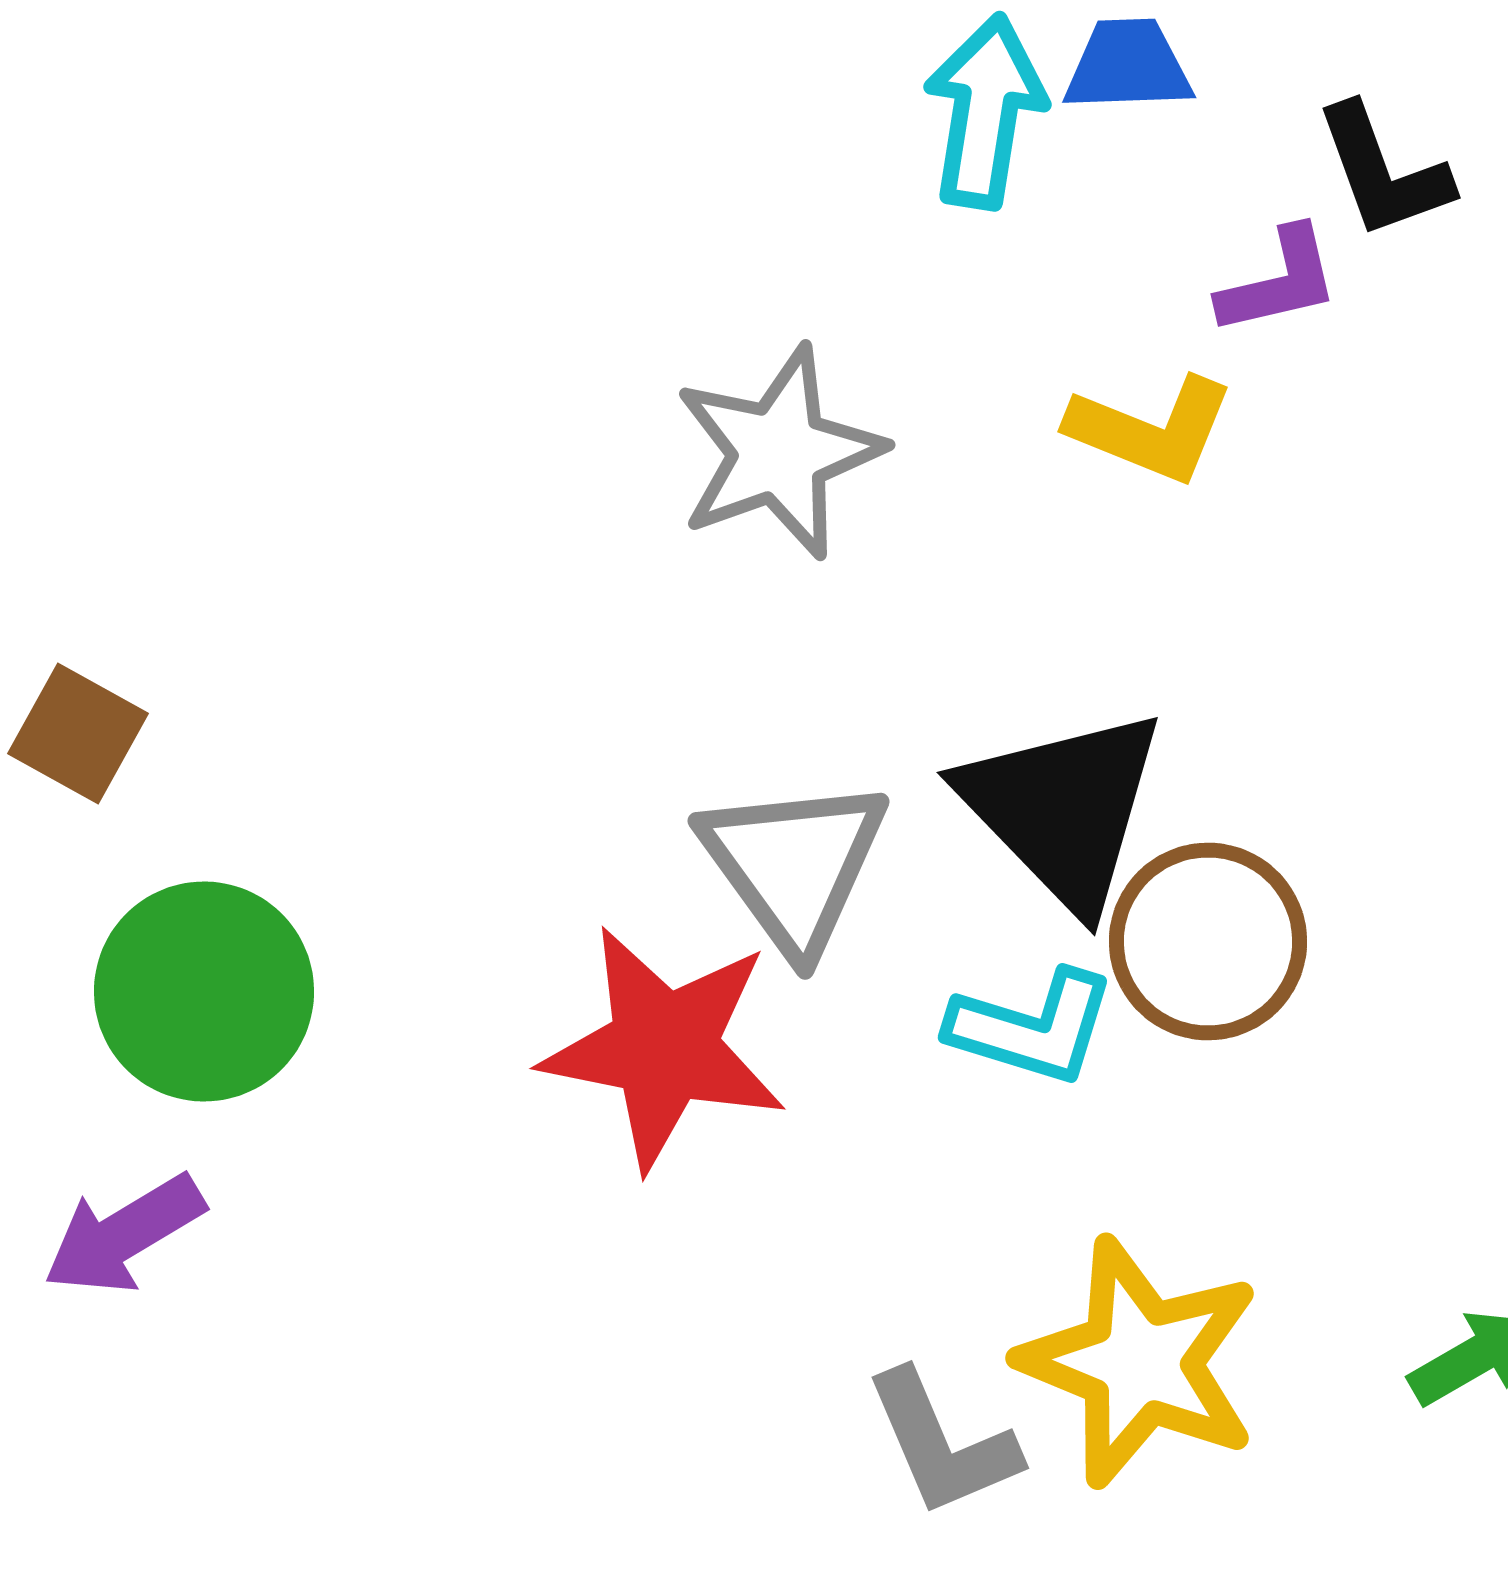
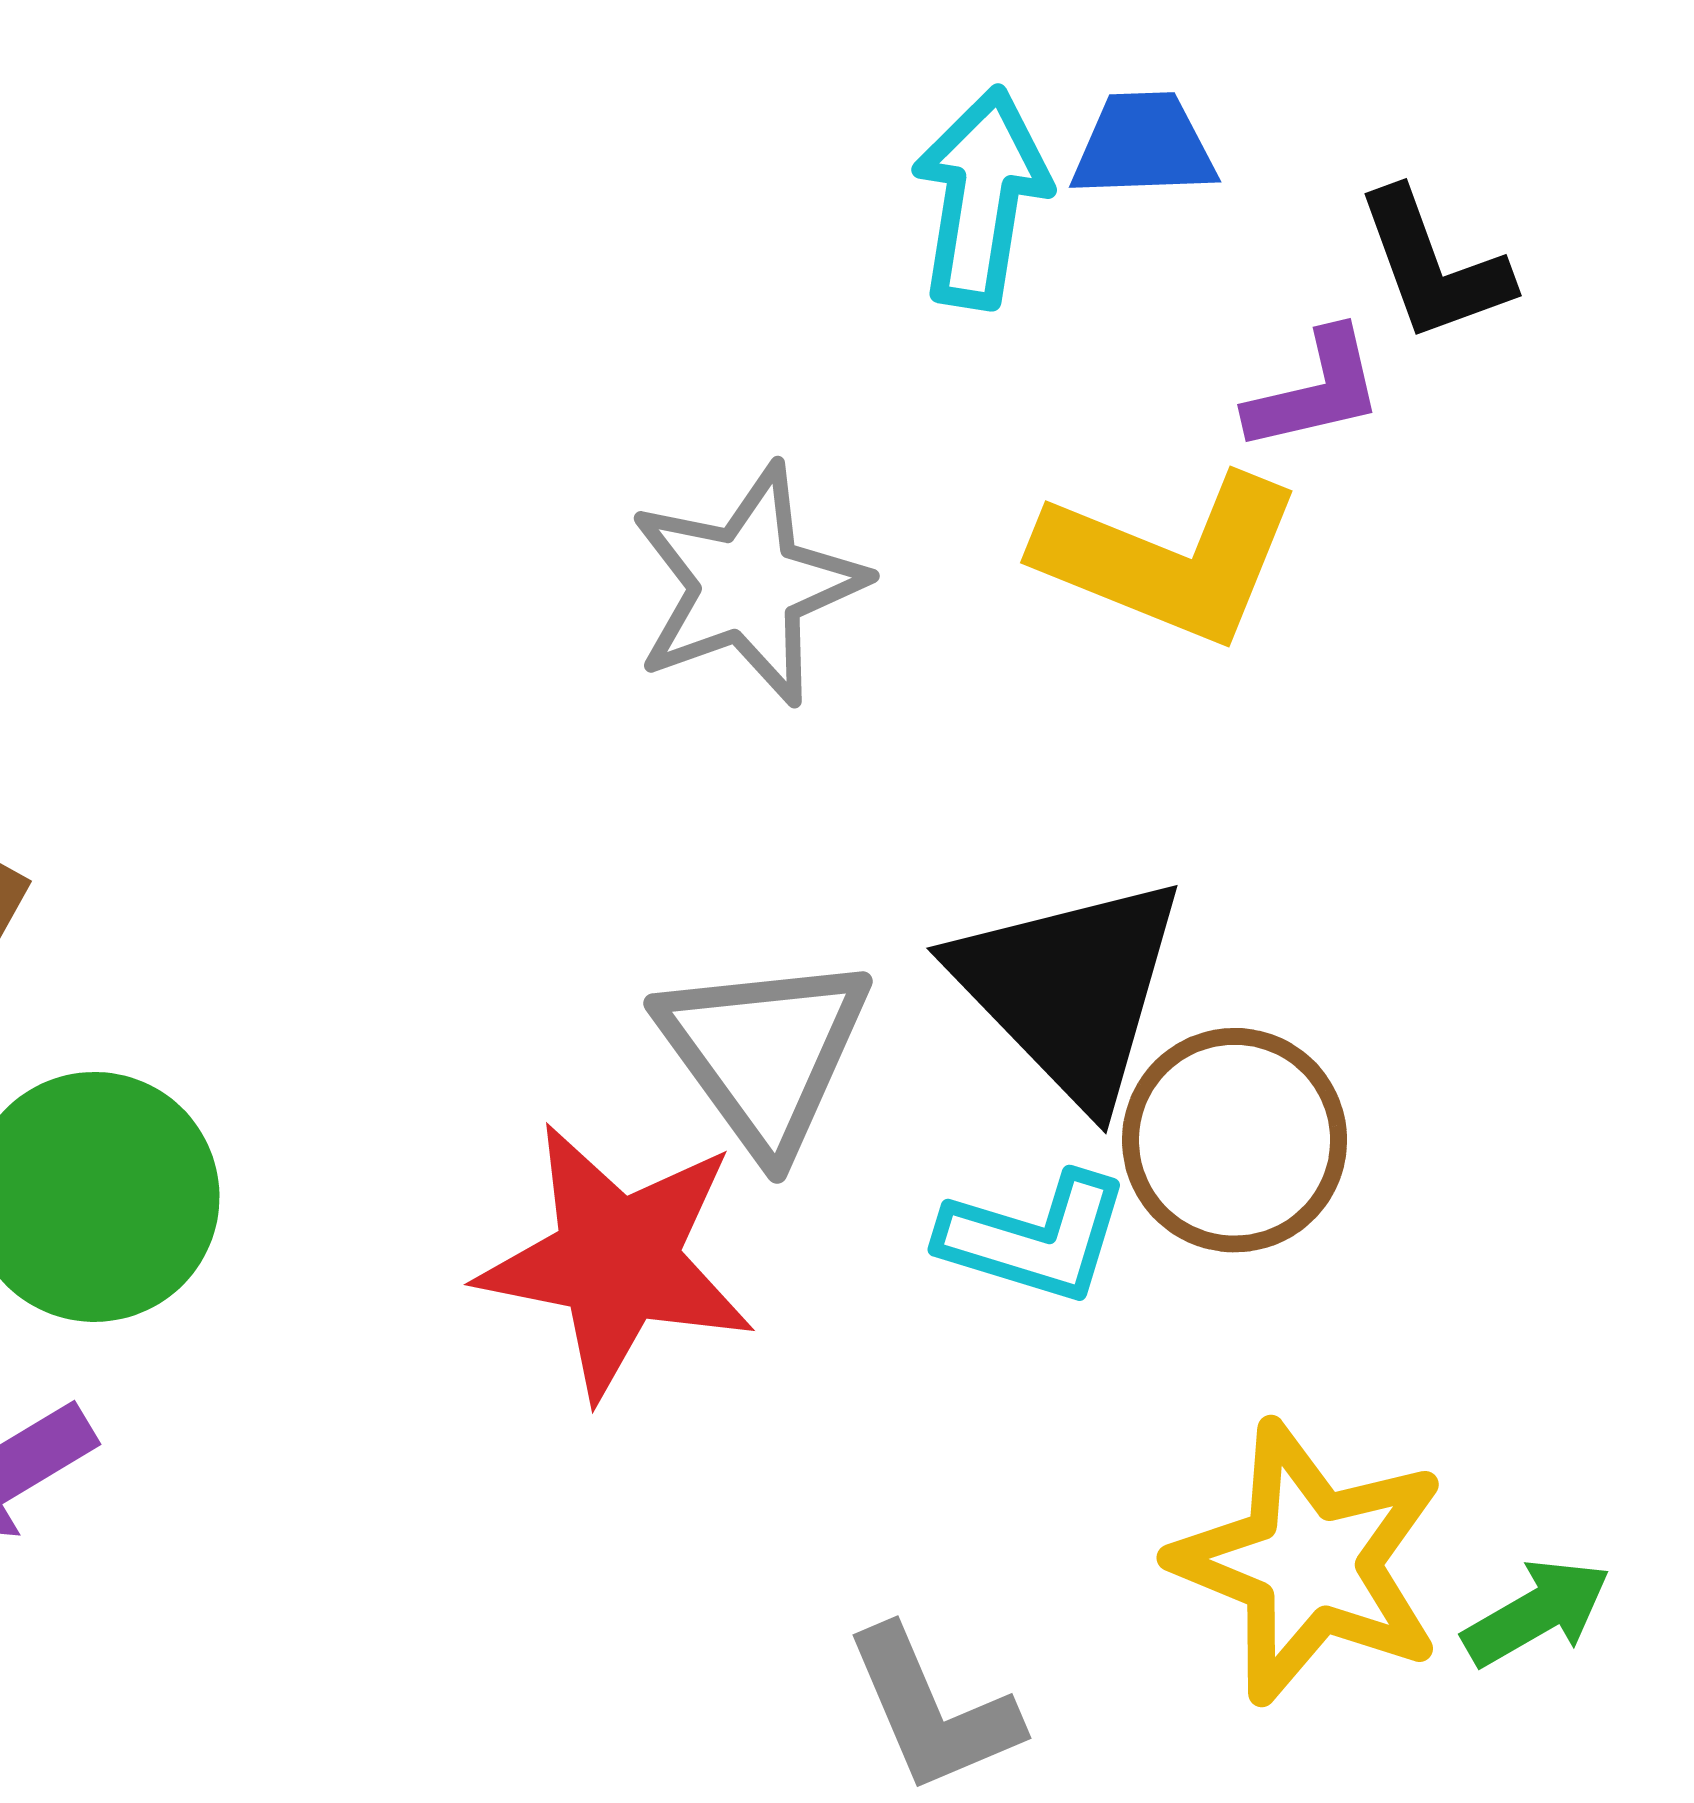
yellow L-shape: (1151, 430) -> (1170, 559), size x1.4
yellow star: (1140, 1362) -> (1309, 1563), moved

